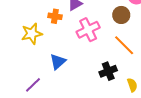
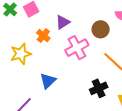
brown circle: (121, 15) -> (101, 29), moved
orange cross: (55, 16) -> (43, 36), turned 32

